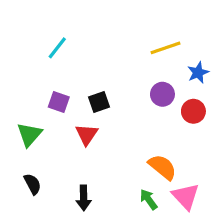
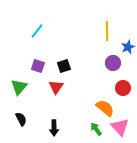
yellow line: (166, 48) -> (107, 31), turned -72
purple circle: (162, 94) -> (113, 63), moved
red circle: (193, 111) -> (123, 88), moved

